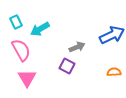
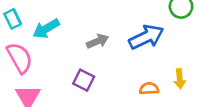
gray arrow: (77, 47) -> (98, 41), moved

